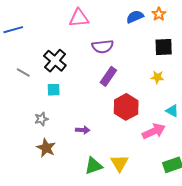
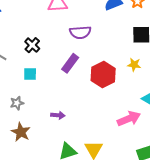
black cross: (55, 61) -> (32, 45), size x0.7
purple rectangle: (108, 76) -> (70, 63), moved
red hexagon: (126, 107) -> (103, 74), moved

